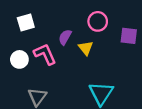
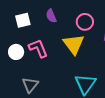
purple semicircle: (65, 37) -> (51, 16), moved, turned -56
yellow triangle: (86, 48) -> (74, 44), size x1.6

